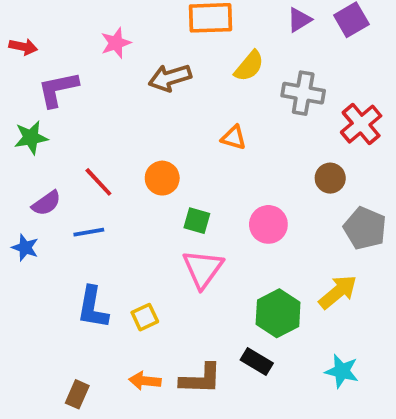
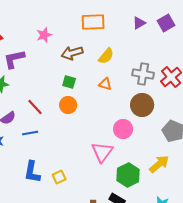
yellow semicircle: (249, 66) -> (106, 56), moved
gray cross: (303, 93) -> (143, 74), moved
brown circle: (330, 178) -> (142, 105), moved, size x1.5
green square: (197, 221) -> (69, 82), moved
pink triangle: (203, 269) -> (102, 152), moved

